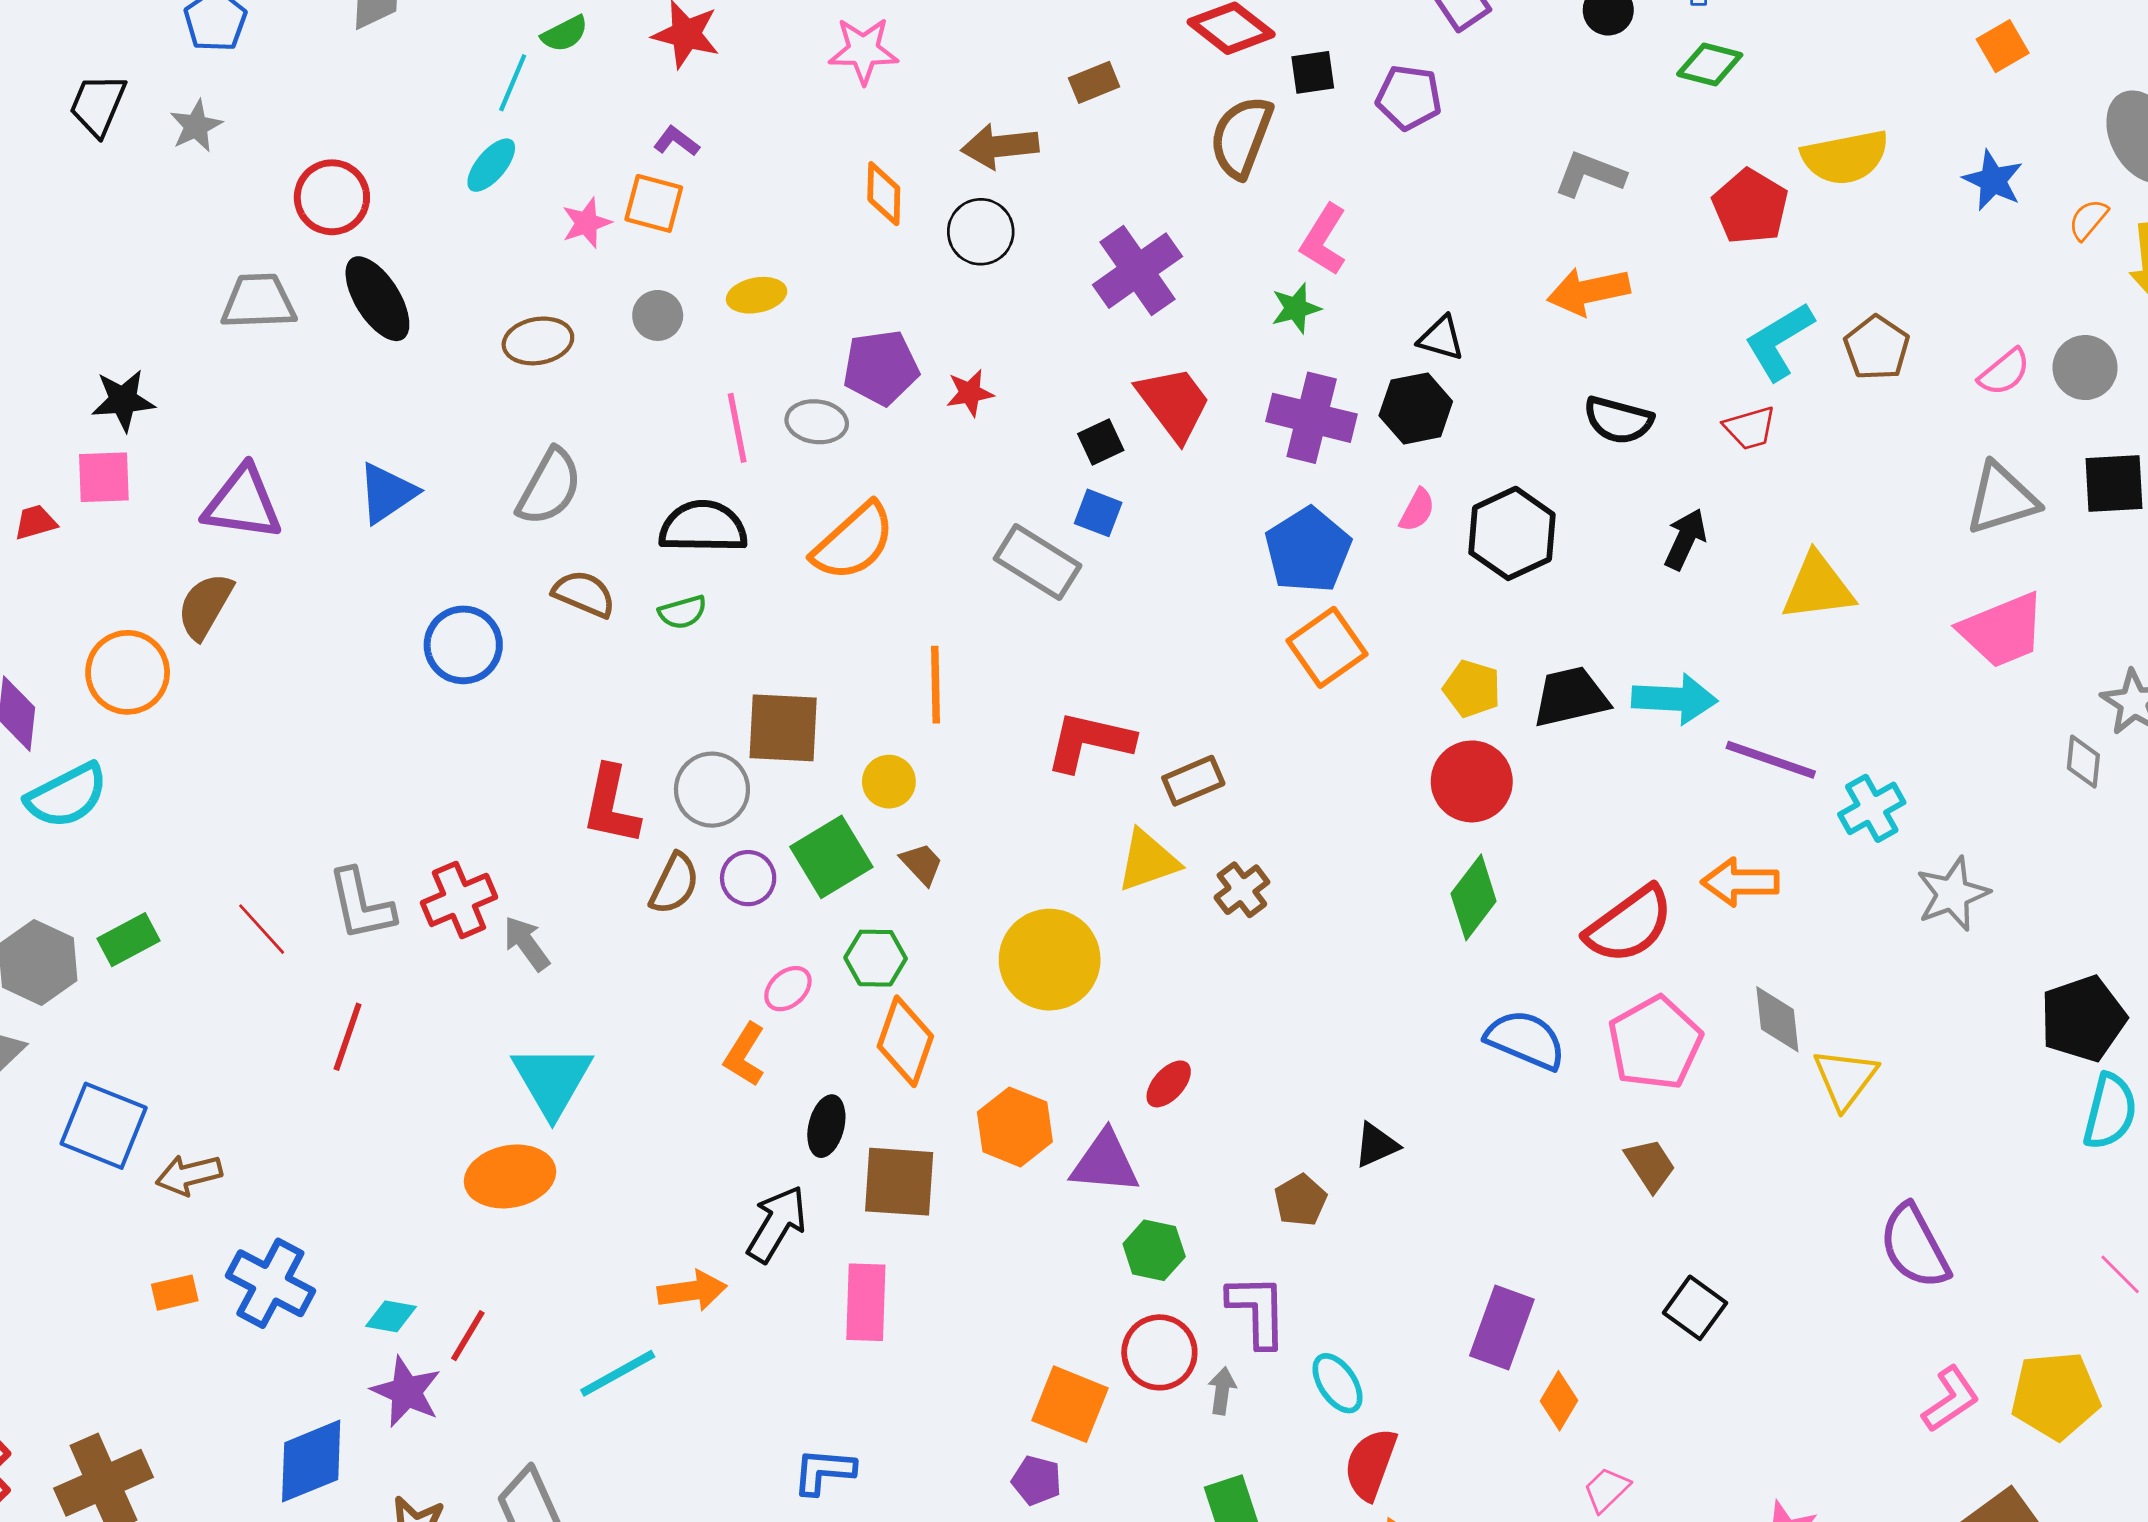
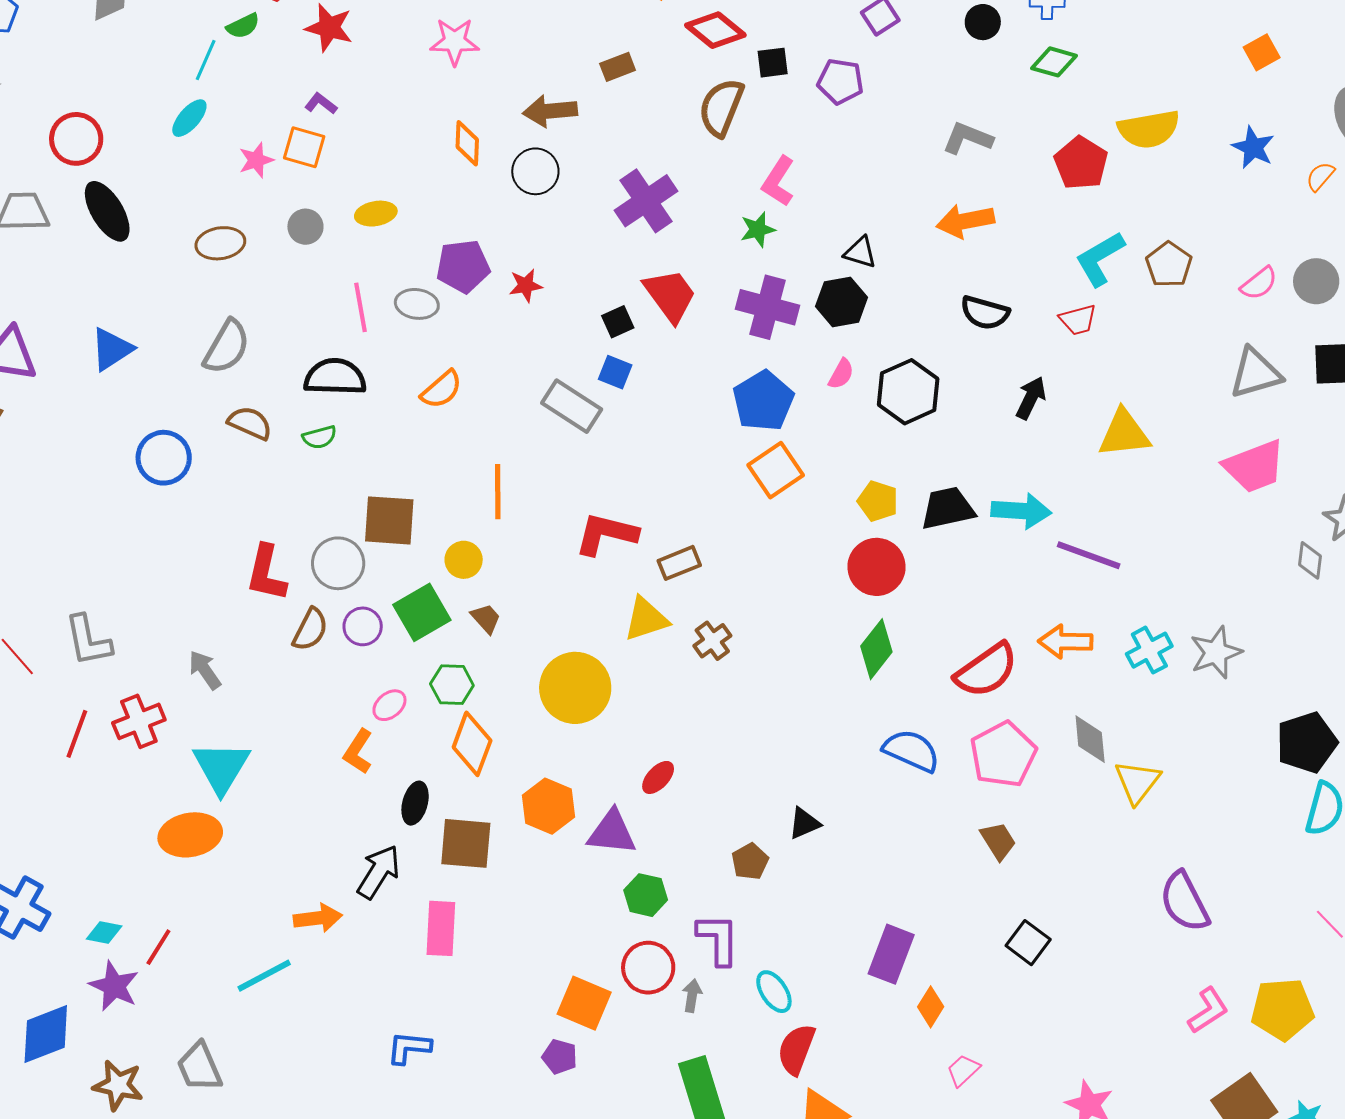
orange semicircle: (854, 542) -> (442, 389), size x0.7
cyan cross: (1872, 808) -> (1149, 650), moved
red cross: (459, 900) -> (139, 721), moved

